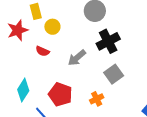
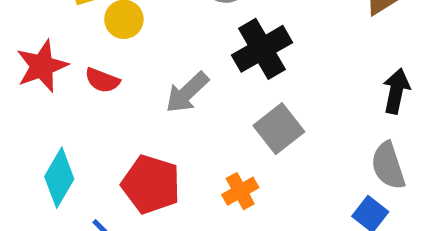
red star: (18, 30) -> (42, 66), moved

